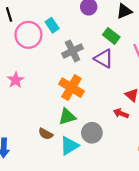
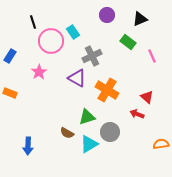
purple triangle: (104, 59) -> (77, 78), moved
pink star: (15, 80) -> (39, 72), moved
orange cross: (71, 88) -> (107, 90), moved

